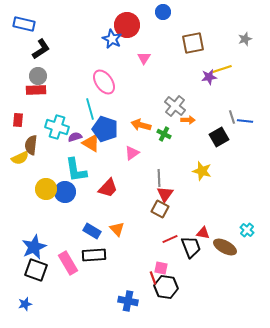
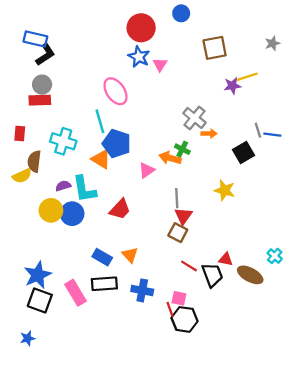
blue rectangle: (24, 24) -> (35, 39), moved
blue star: (112, 39) -> (139, 57), moved
orange arrow: (141, 125) -> (170, 158), moved
purple semicircle: (75, 137) -> (63, 186), moved
red line: (170, 239) -> (189, 266), turned 56
blue cross: (128, 301) -> (142, 290), moved

